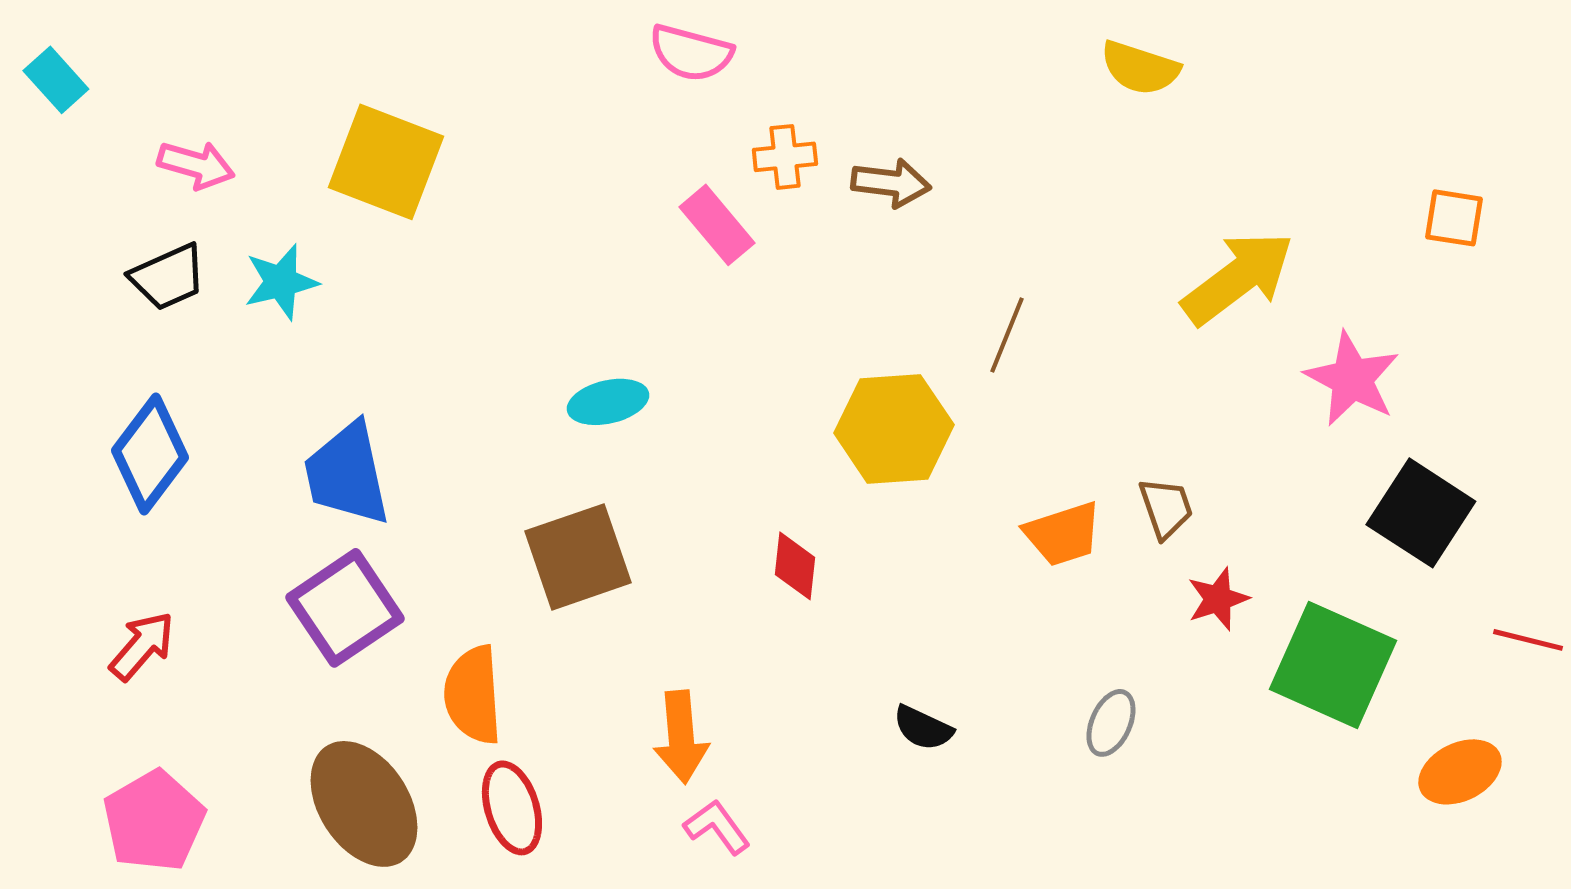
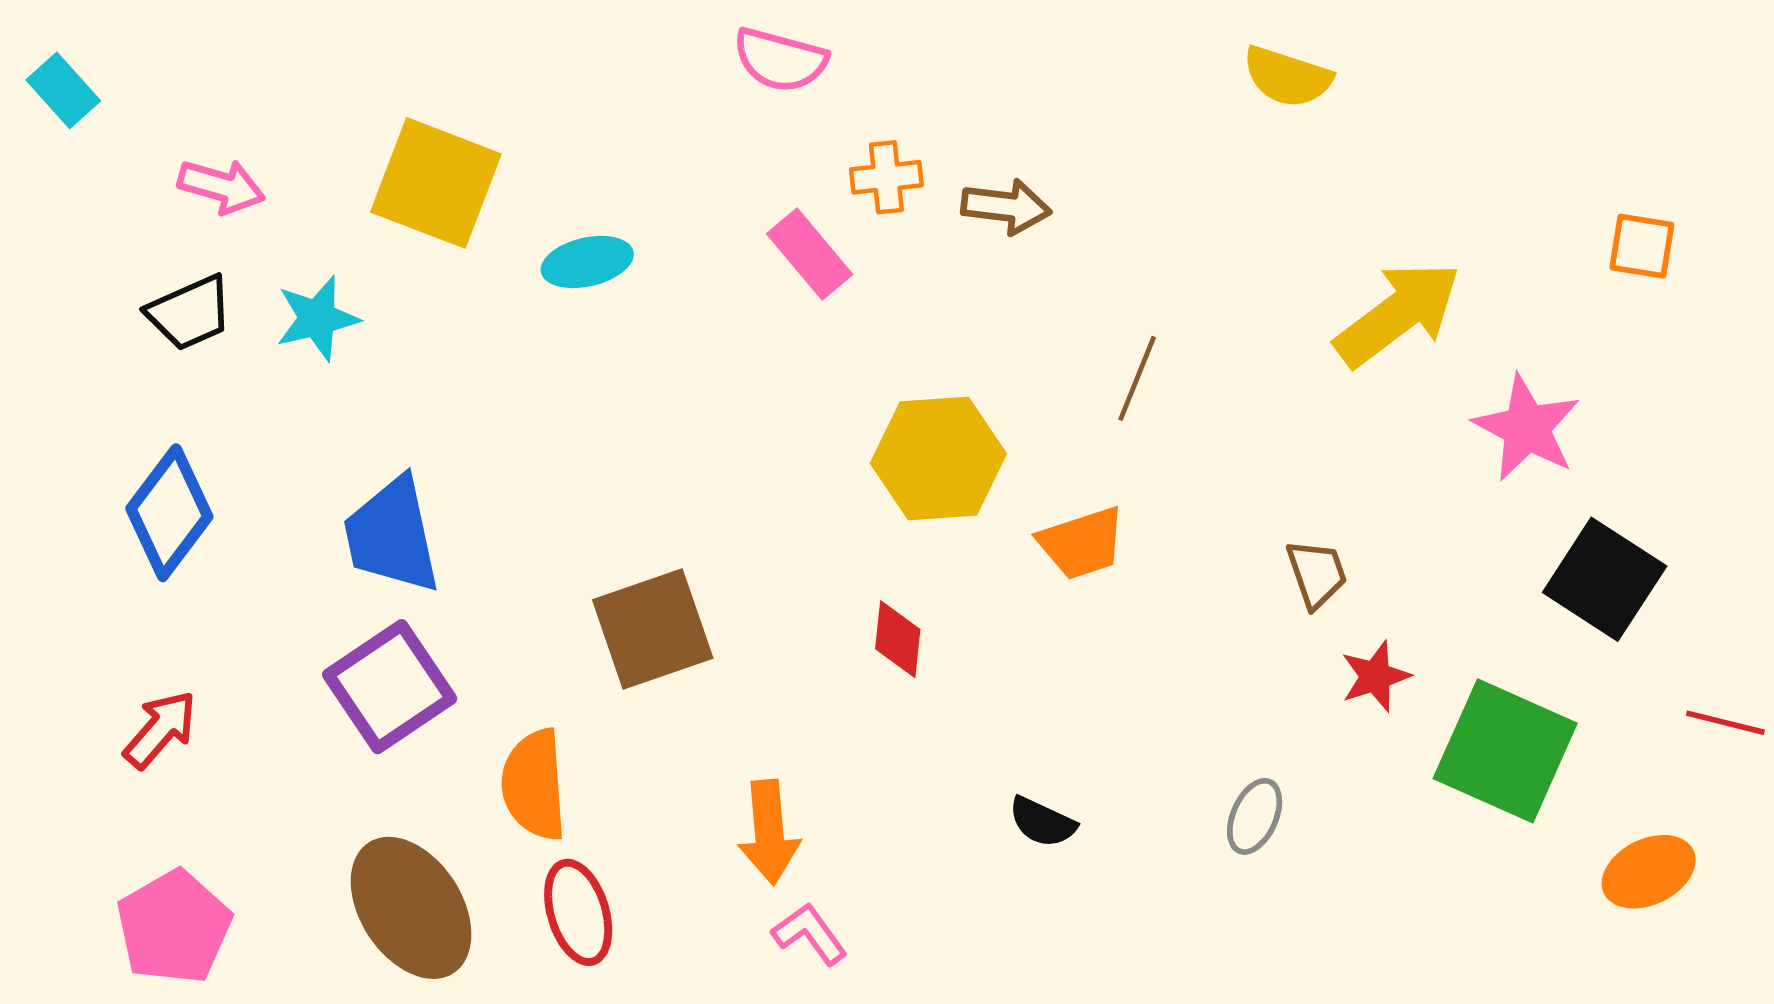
cyan ellipse: (608, 402) -> (587, 262), moved
yellow hexagon: (894, 429) -> (938, 458), moved
orange trapezoid: (1063, 534) -> (1082, 543), moved

